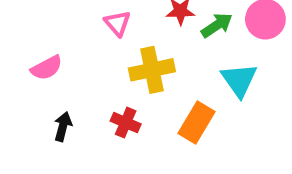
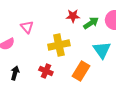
pink triangle: (118, 23) -> (27, 27), moved

